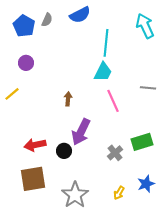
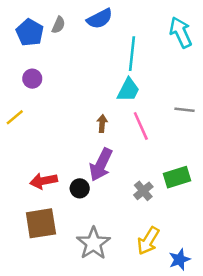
brown arrow: (68, 99) -> (102, 124), moved
blue star: (146, 184) -> (179, 259), moved
yellow arrow: (119, 193) -> (148, 241), size x1.6

